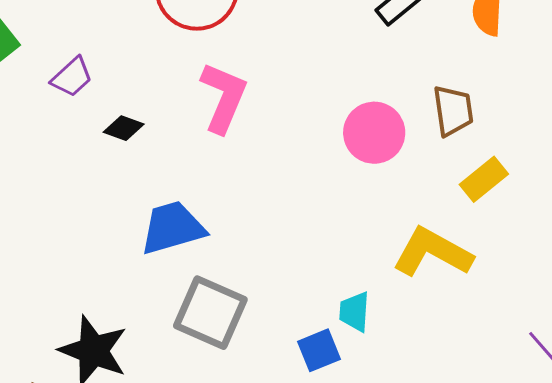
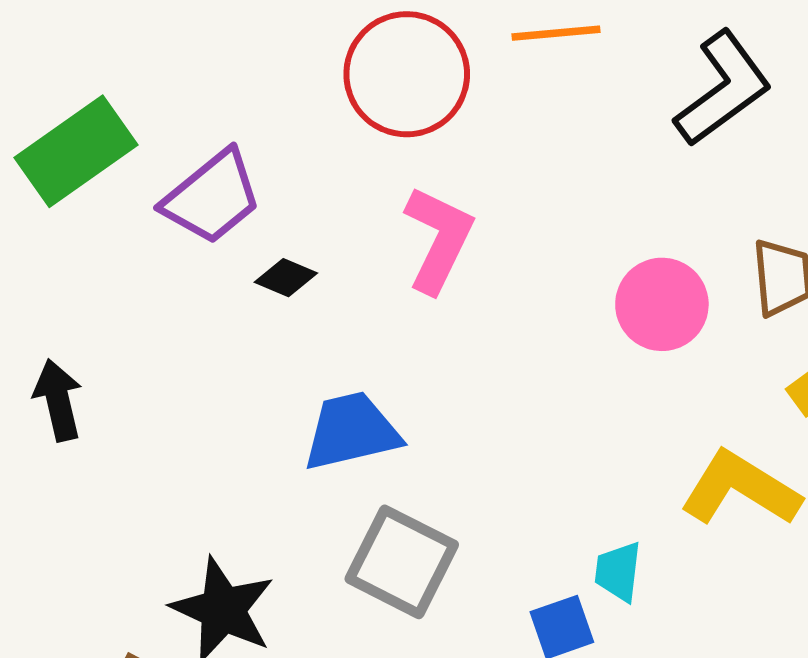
purple trapezoid: (72, 77) -> (212, 197), size x1.6

